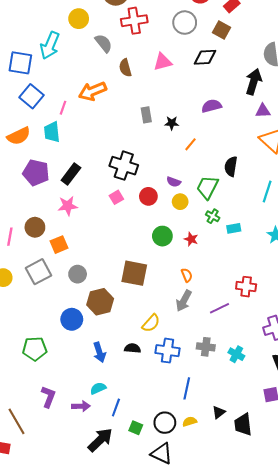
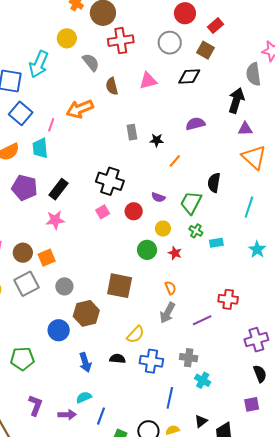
yellow circle: (180, 202) -> (163, 229), moved
brown circle: (35, 227) -> (23, 253), moved
cyan cross: (236, 354) -> (203, 380), moved

